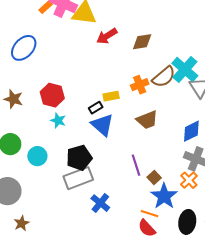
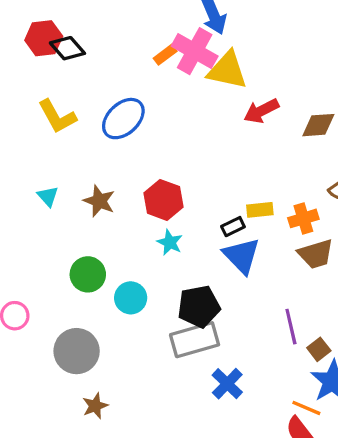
orange cross: (140, 85) -> (303, 218), moved

